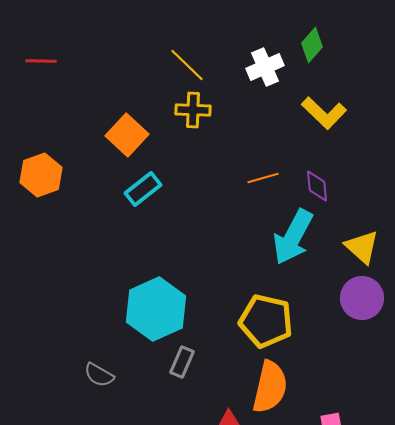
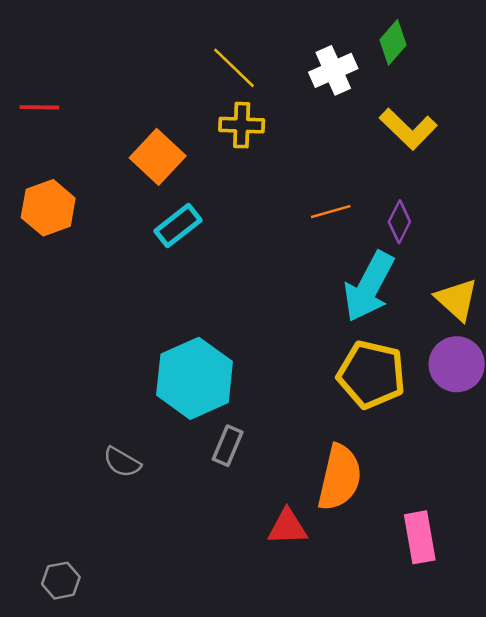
red line: (41, 61) -> (39, 107), moved
purple diamond: (317, 186) -> (399, 222), turned 32
yellow pentagon: (266, 321) -> (371, 374), moved

